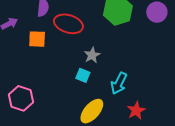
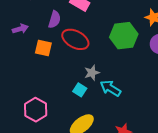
cyan arrow: (119, 83) -> (110, 88), moved, turned 85
pink hexagon: (21, 98) -> (36, 110), moved

